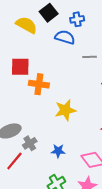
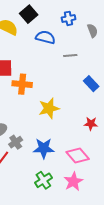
blue cross: (77, 19) -> (69, 18), moved
blue star: (58, 151) -> (44, 148), size x1.5

